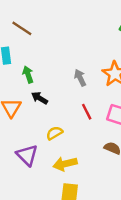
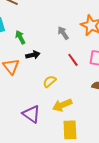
black arrow: (40, 98) -> (33, 55), turned 144
purple triangle: (27, 155) -> (31, 114), moved

